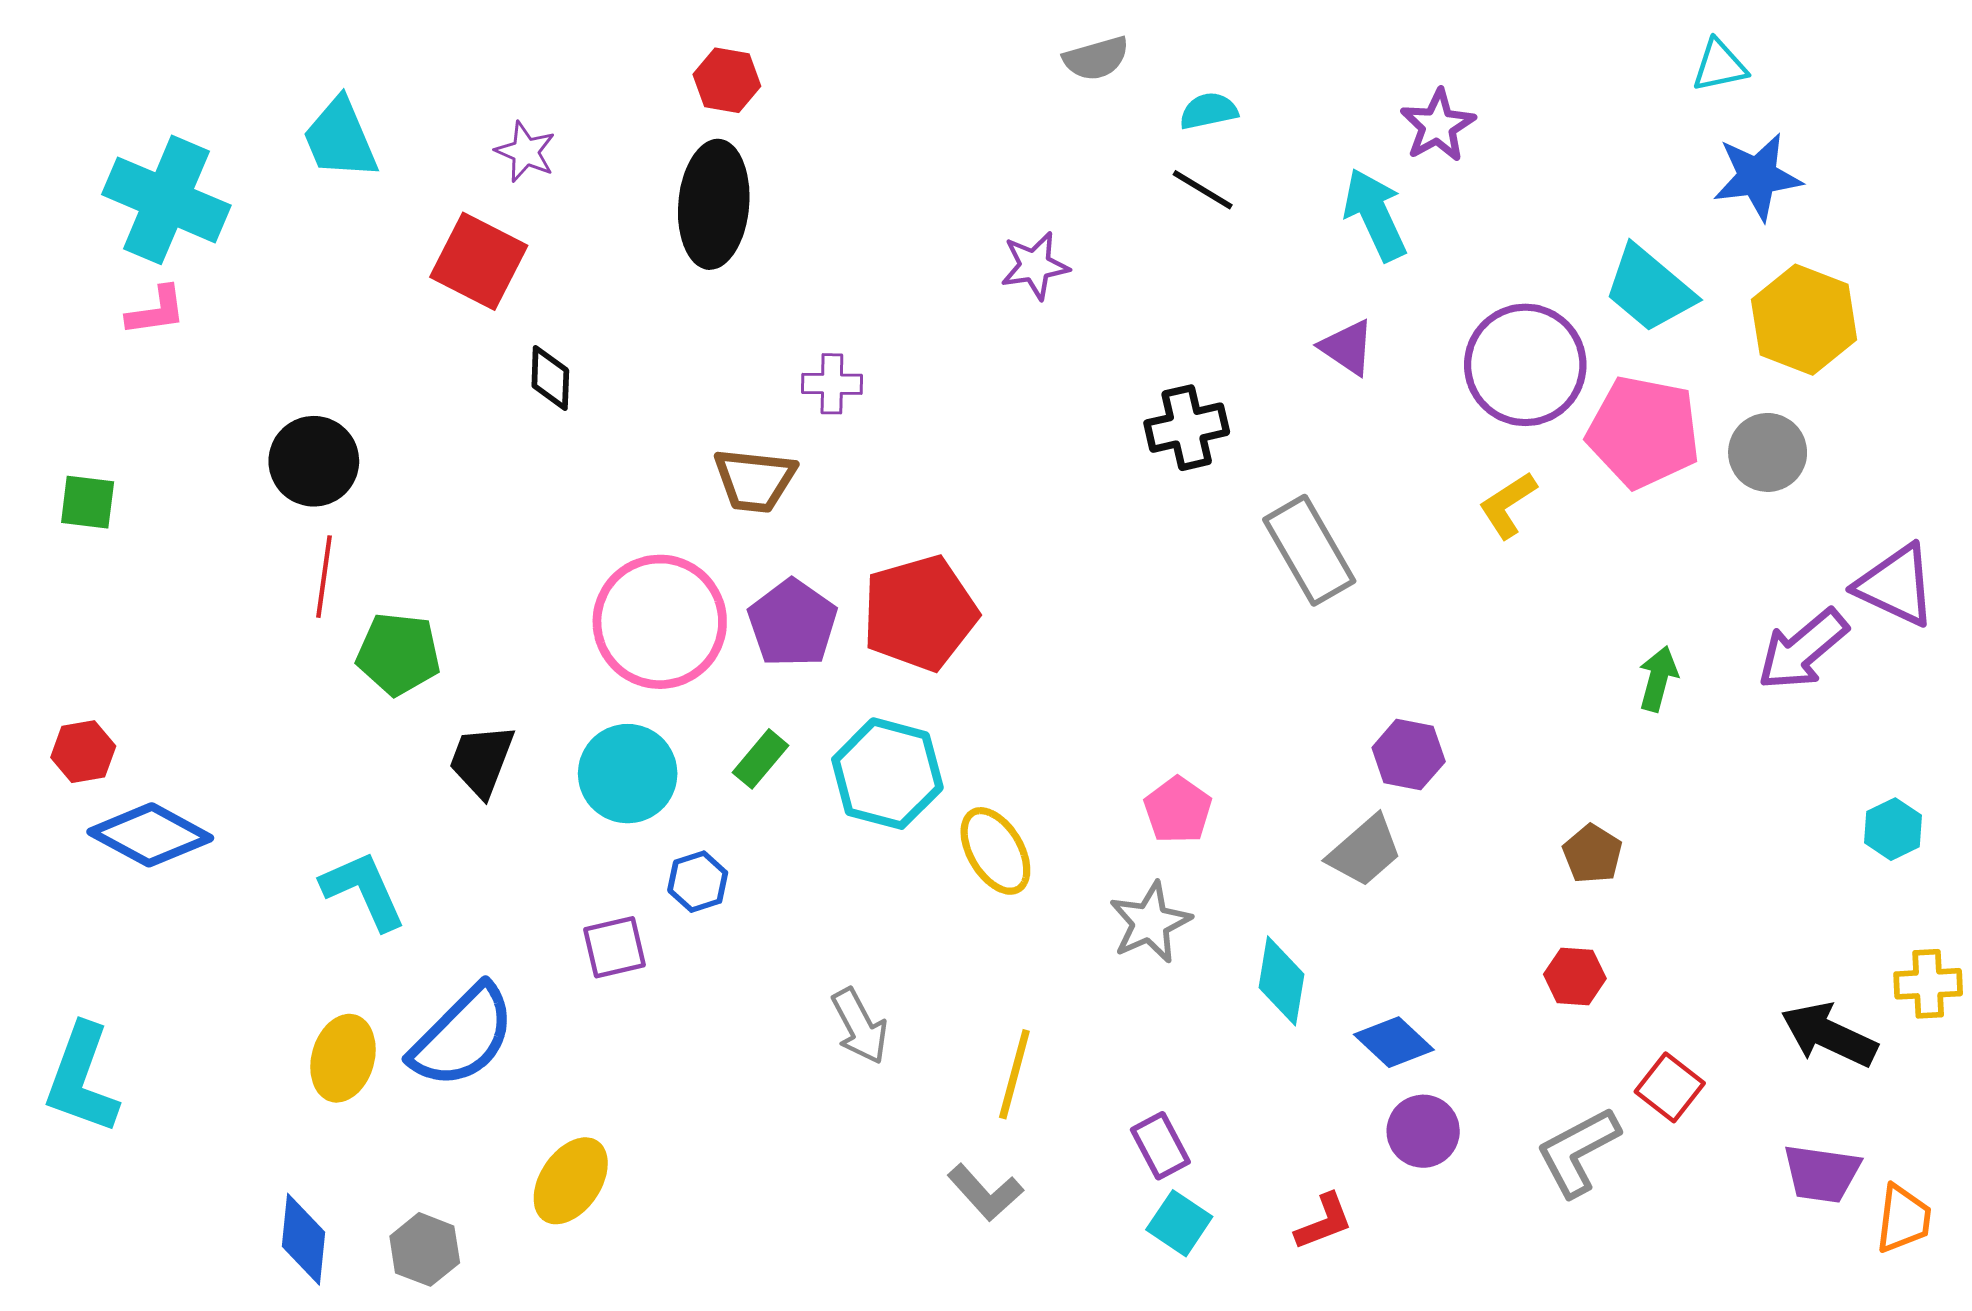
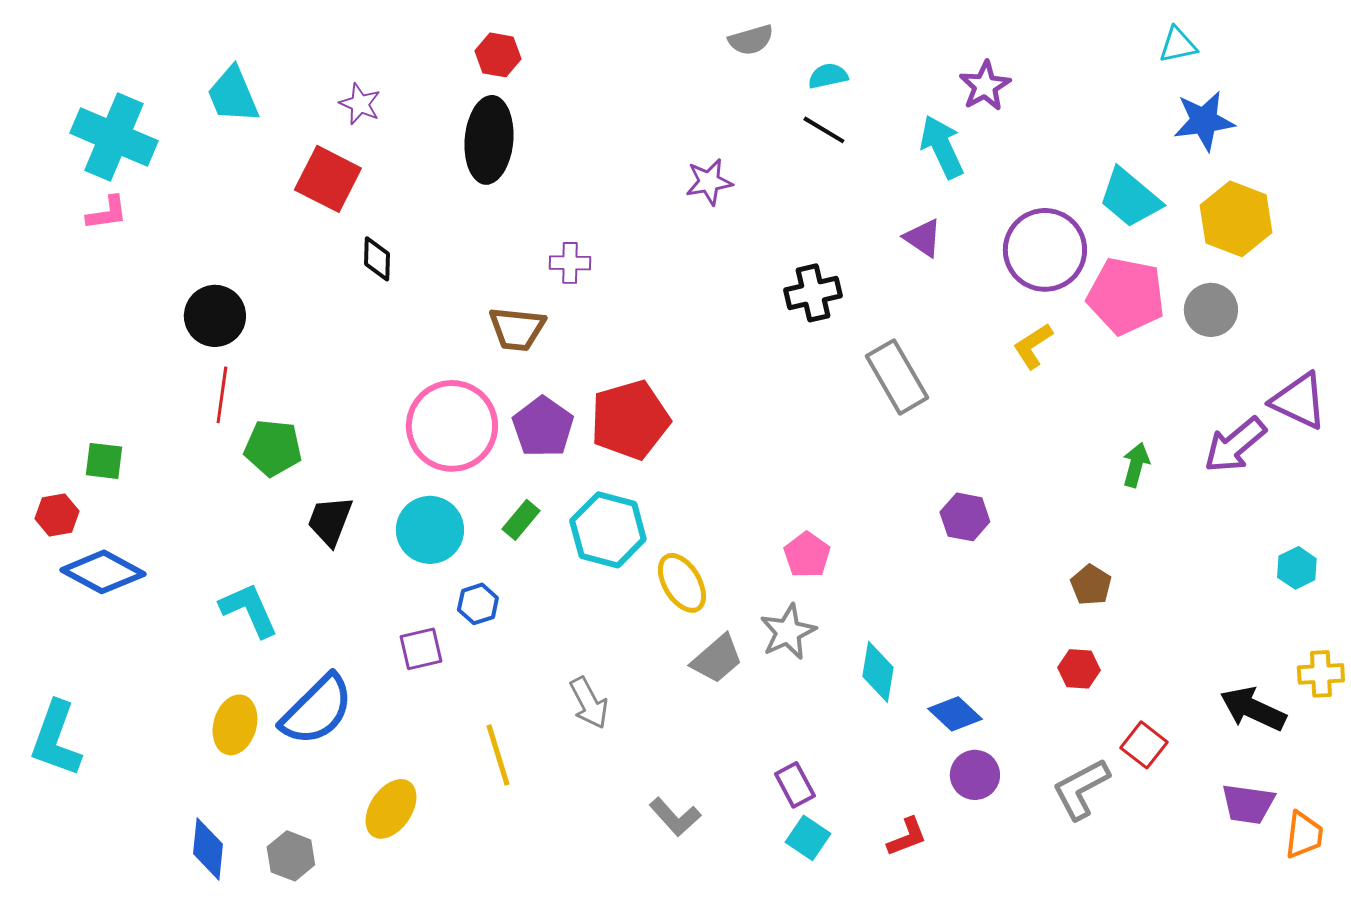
green square: (88, 502) -> (104, 461), moved
gray trapezoid: (1365, 851) -> (717, 659), moved
yellow line: (1014, 1074) -> (498, 755), moved, turned -32

